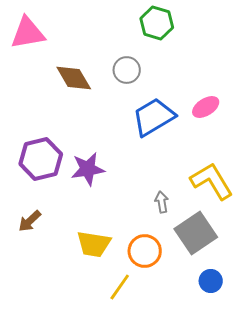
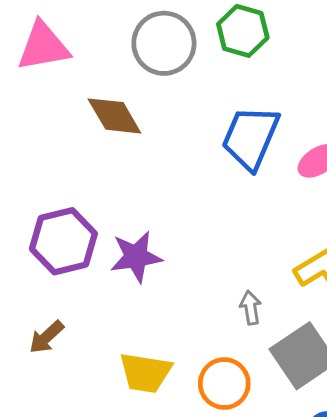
gray circle: (127, 70) -> (164, 43), moved, size x1.5
blue trapezoid: (154, 117) -> (251, 138), moved, turned -36

